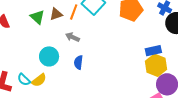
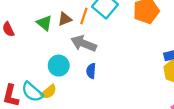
gray arrow: (73, 37) -> (84, 43), size x1.6
cyan semicircle: (24, 80) -> (32, 92), size x1.5

